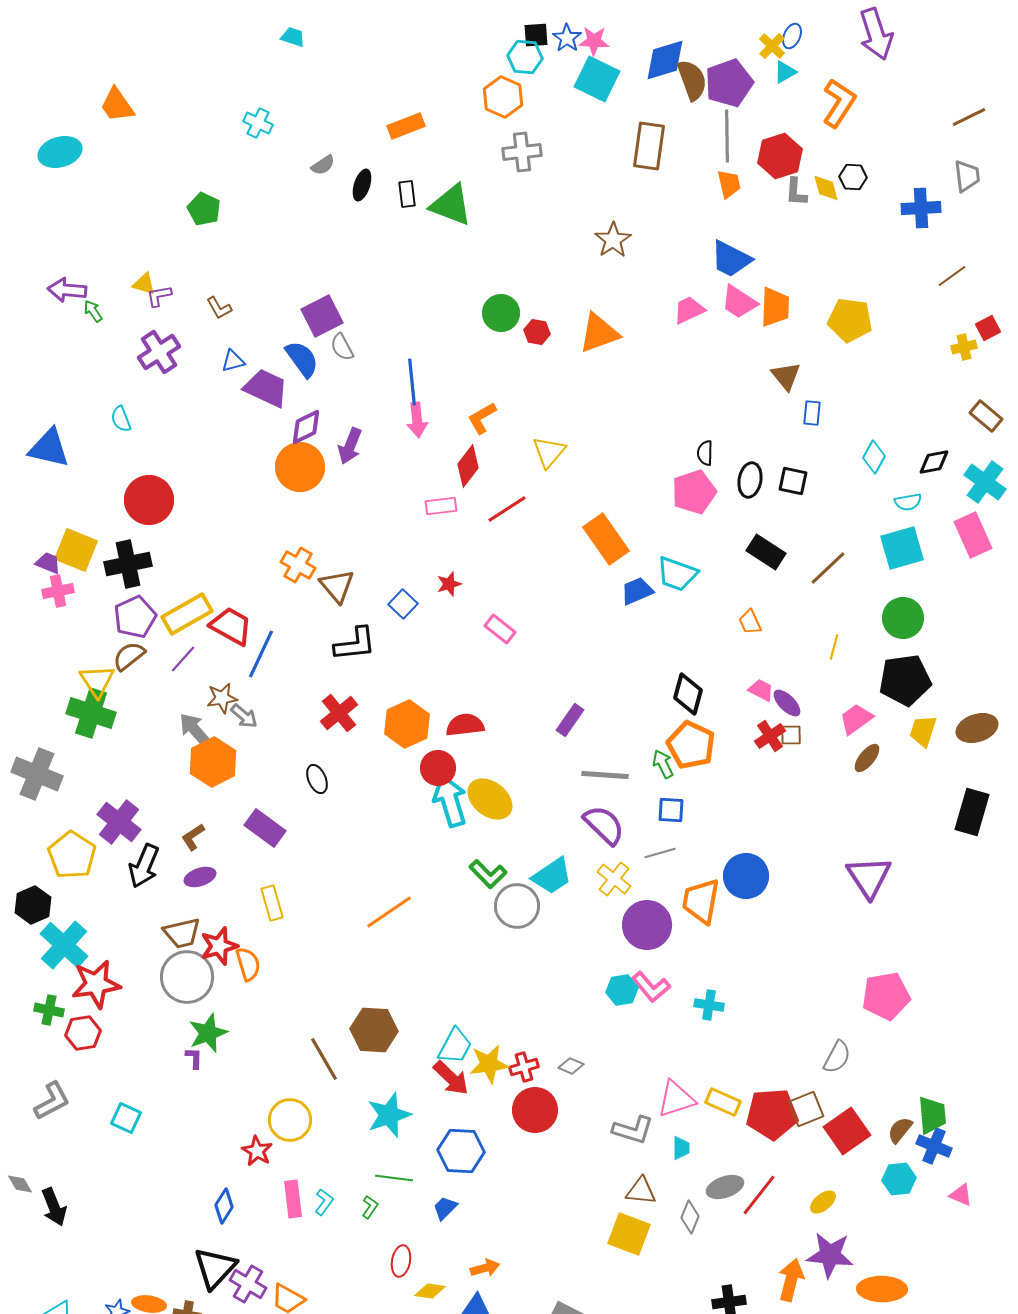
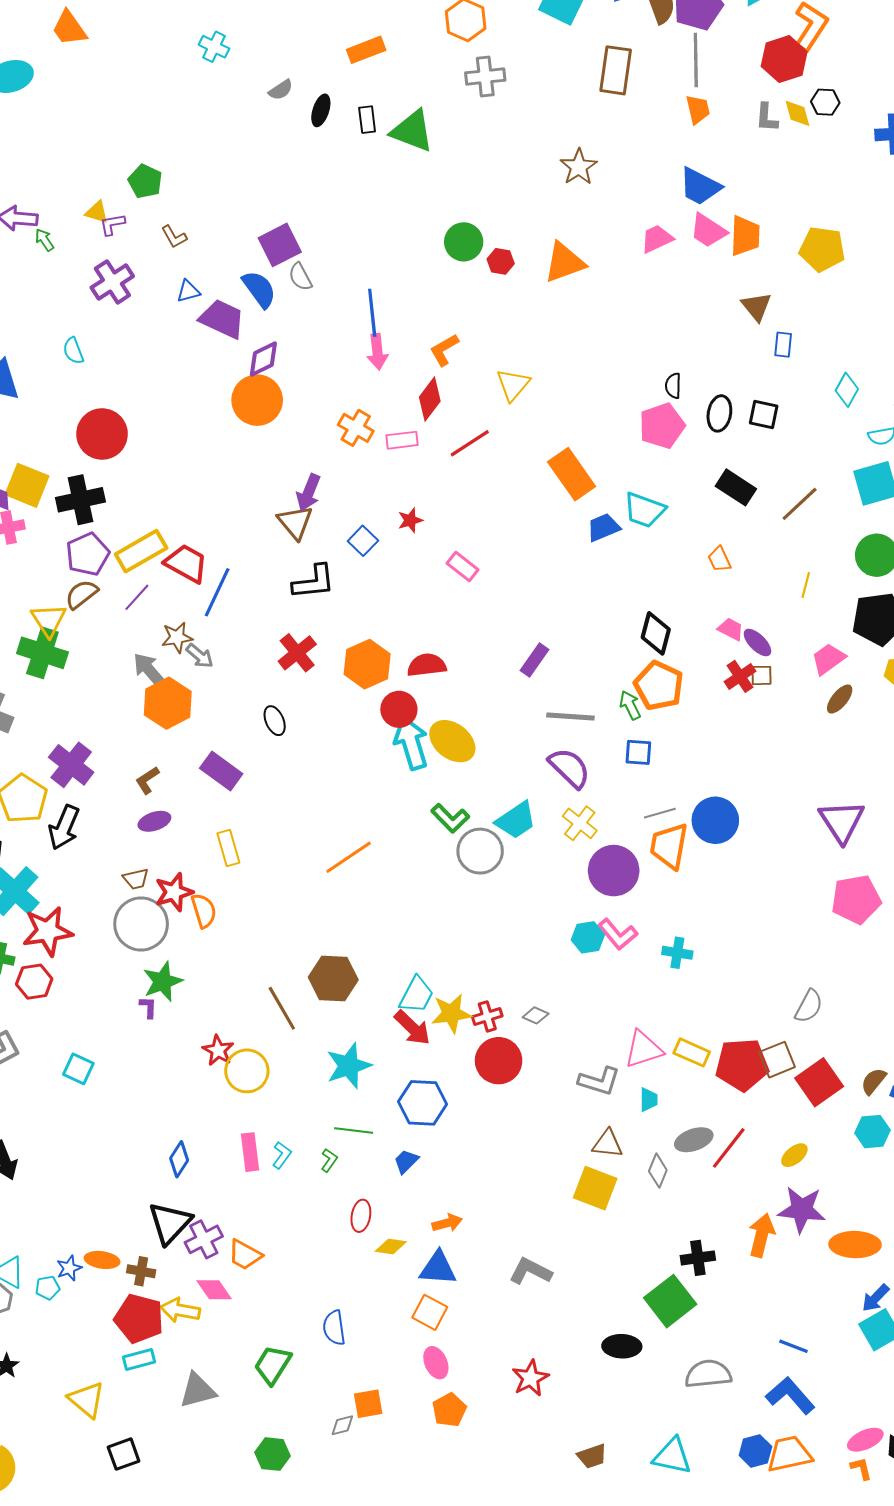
red hexagon: (780, 156) -> (784, 59), moved
green pentagon: (204, 209) -> (145, 181), moved
purple arrow: (350, 446) -> (309, 493), moved
orange cross: (298, 565) -> (356, 428), moved
gray line: (660, 853) -> (660, 813), moved
black arrow: (144, 866) -> (64, 827), moved
brown trapezoid: (182, 933) -> (136, 879), size x0.7
pink pentagon: (886, 996) -> (856, 899), moved
red star: (257, 1151) -> (218, 1050), moved
purple cross: (248, 1284) -> (204, 1239), turned 33

